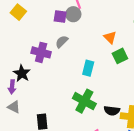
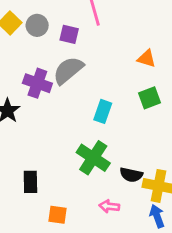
gray circle: (73, 14) -> (37, 25), moved
orange triangle: (110, 37) -> (147, 58), moved, turned -32
gray semicircle: (62, 42) -> (68, 70), size x1.6

